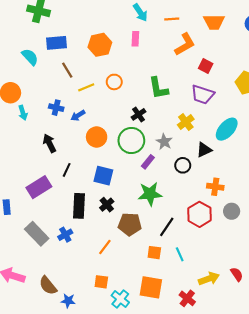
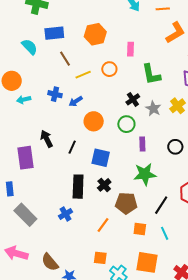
pink rectangle: (135, 39) -> (131, 49), moved
cyan arrow: (23, 113) -> (24, 99), turned 96
green circle: (131, 140) -> (126, 124), size x0.7
gray star: (164, 142) -> (153, 109), moved
black arrow: (49, 143) -> (47, 139), moved
purple rectangle: (148, 162) -> (142, 144), turned -40
black line: (67, 170) -> (72, 147), moved
purple rectangle: (39, 187) -> (26, 158), moved, turned -65
gray rectangle: (37, 234) -> (25, 215), moved
orange square: (154, 253) -> (140, 229), moved
cyan line: (180, 254) -> (165, 233), moved

